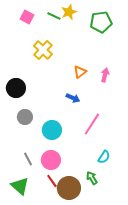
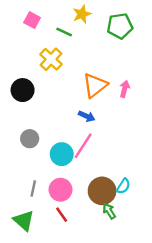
green line: (54, 16) -> (64, 32), moved
orange triangle: (80, 72) -> (95, 85), size x1.6
black circle: (16, 88) -> (23, 90), moved
pink line: (92, 124) -> (83, 146), moved
gray line: (28, 159) -> (33, 189), turned 40
brown circle: (69, 188) -> (102, 191), moved

